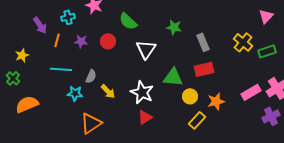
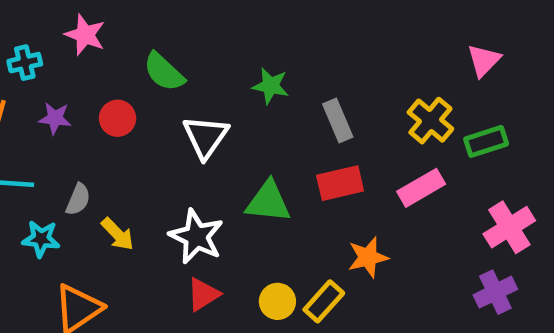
pink rectangle: (251, 92) -> (421, 188), moved
yellow circle: (190, 96) -> (277, 301), moved

